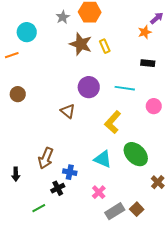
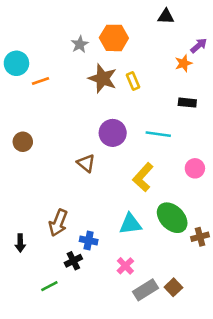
cyan circle: (27, 32) -> (16, 63), moved
orange line: (12, 55) -> (41, 81), moved
pink circle: (154, 106) -> (195, 168), moved
cyan triangle: (103, 159) -> (130, 224), turned -30
brown cross: (158, 182) -> (200, 237), moved, turned 32

